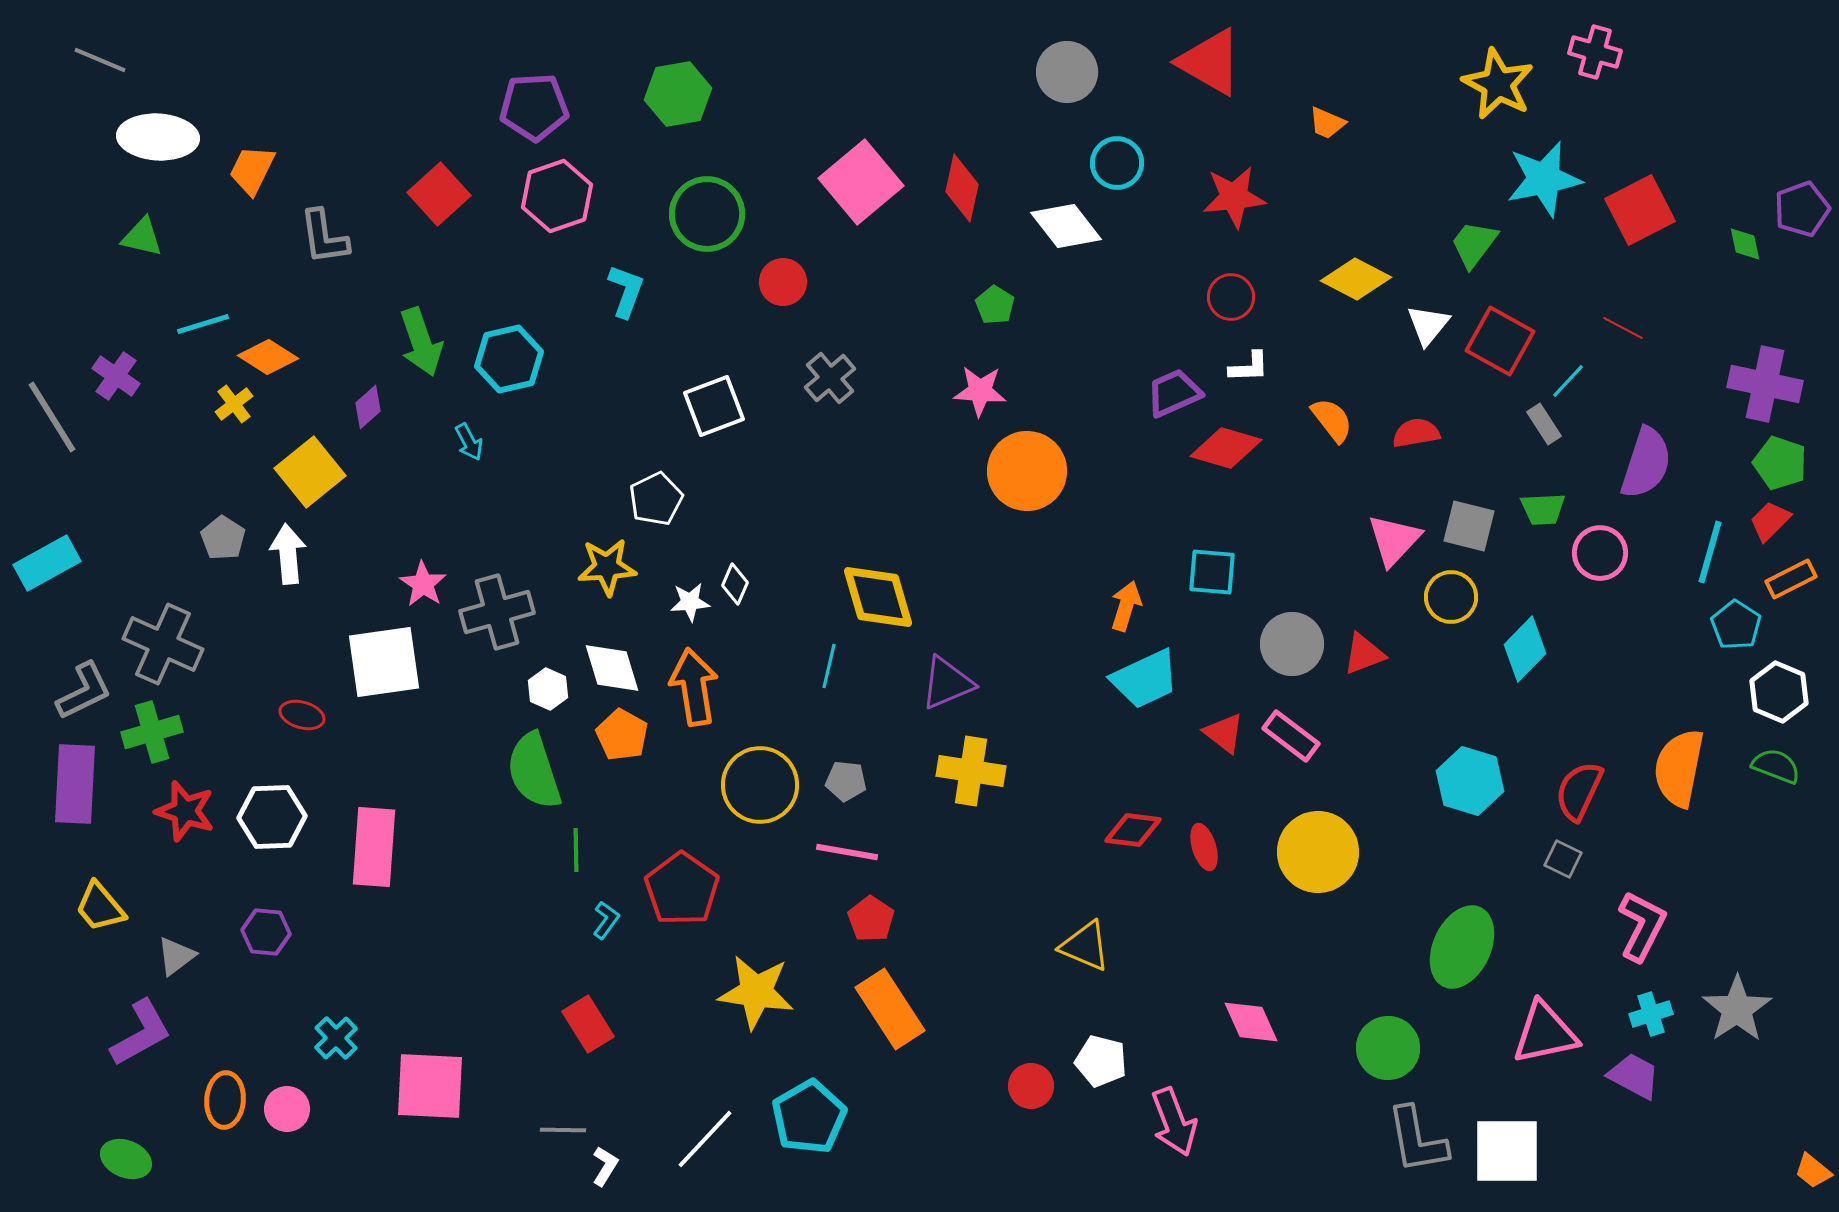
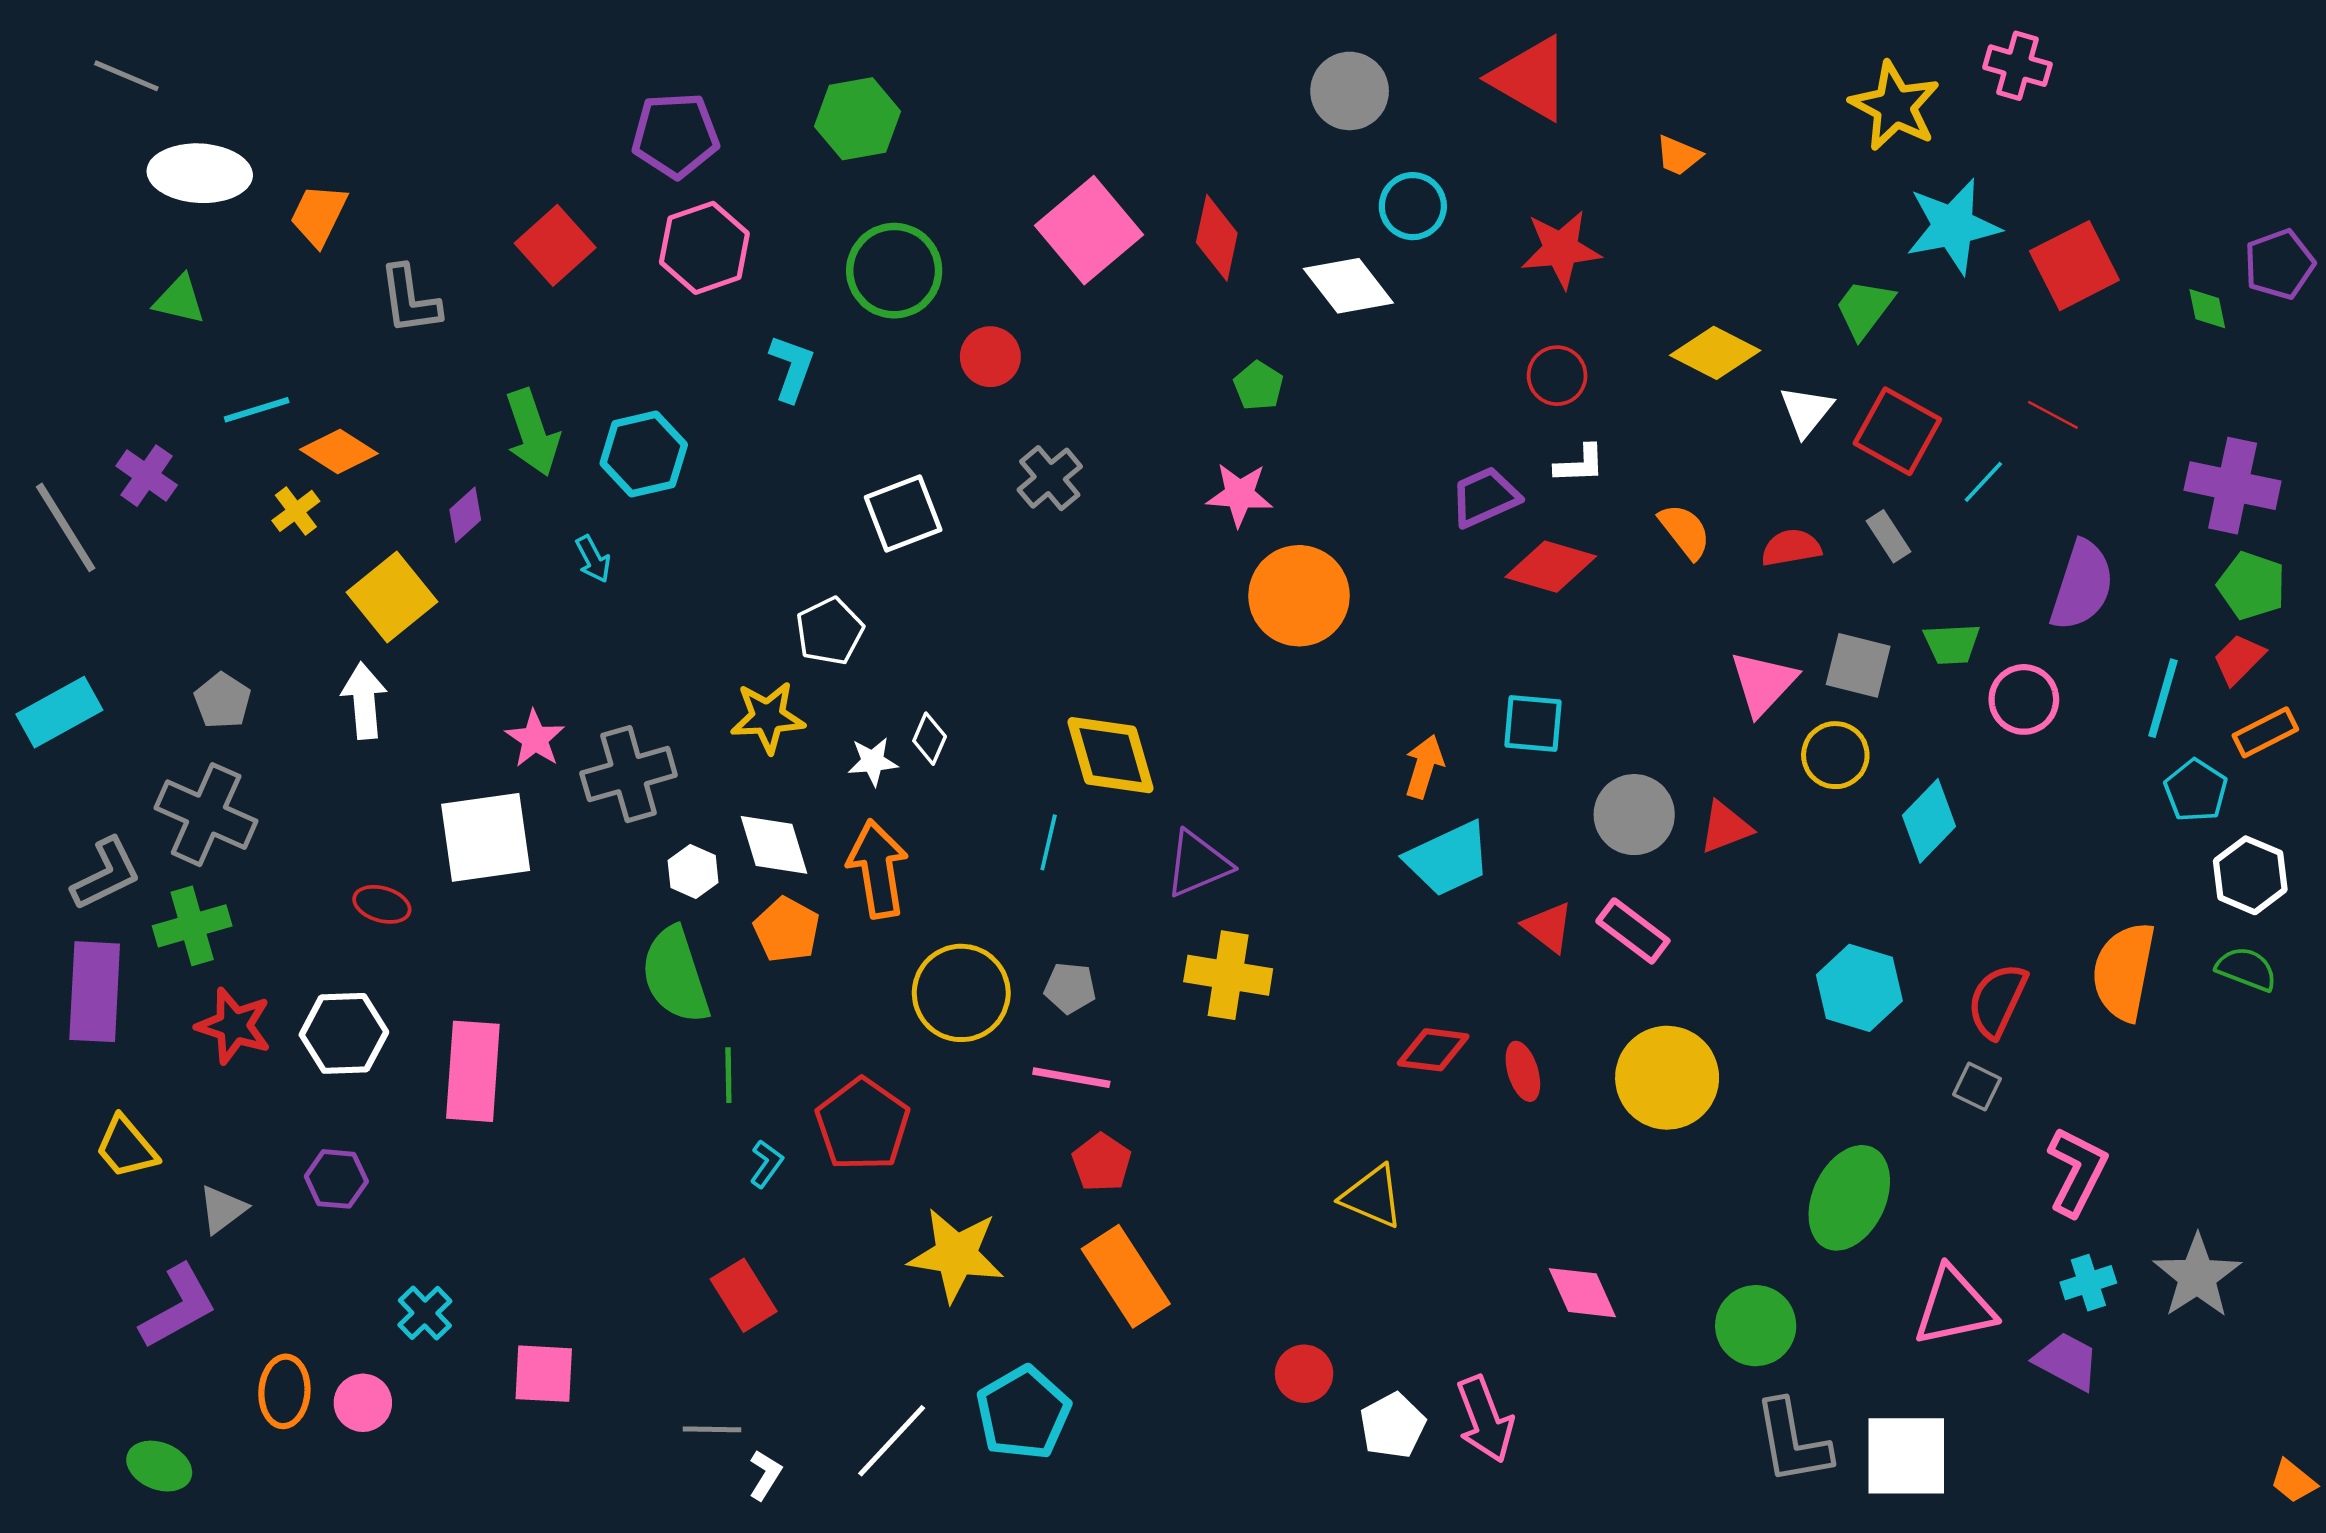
gray rectangle: (1544, 424) -> (1888, 536), moved
gray pentagon: (223, 538) -> (222, 701), moved
white pentagon: (1101, 1061) -> (1393, 1426), moved, turned 30
pink square: (430, 1086) -> (544, 1374), size x0.7

